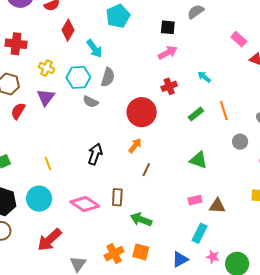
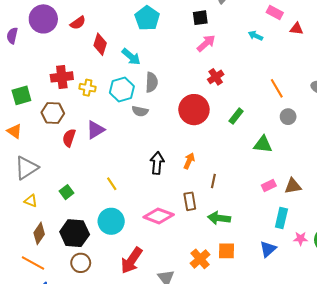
red cross: (16, 44) -> (62, 77), moved
cyan arrow: (204, 77) -> (256, 36), moved
purple triangle: (46, 97) -> (96, 130), moved, turned 36
green rectangle: (196, 114) -> (236, 116), moved
gray circle: (240, 142) -> (288, 117), moved
orange arrow: (135, 146) -> (189, 161), moved
brown line: (146, 170) -> (213, 181), moved

